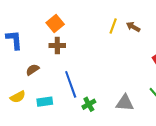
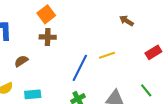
yellow line: (113, 26) -> (107, 55), moved, turned 49
blue line: (71, 84) -> (80, 68), moved, turned 44

